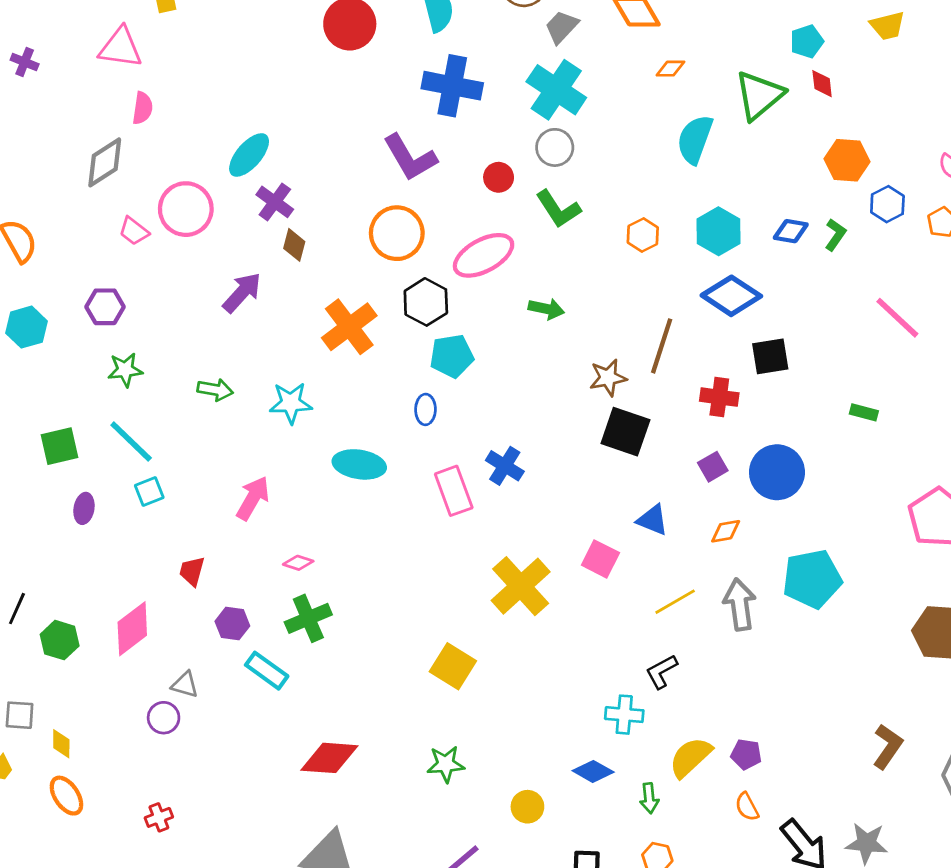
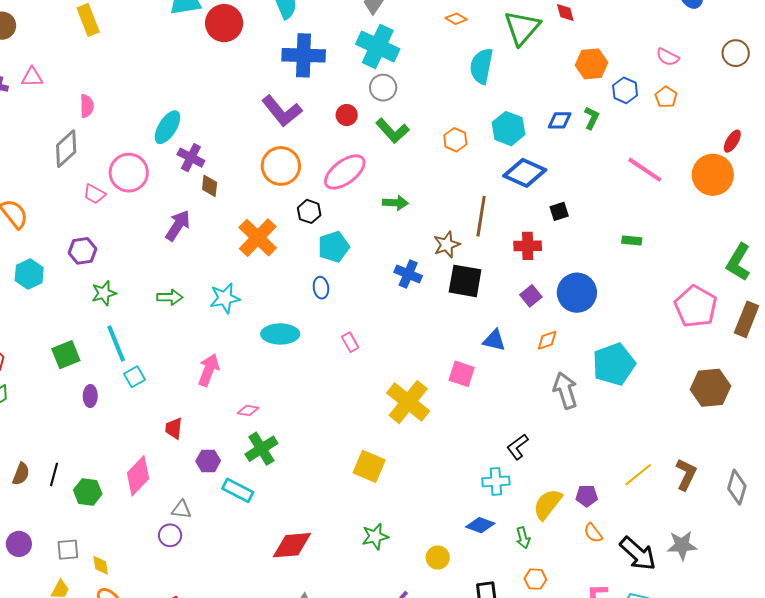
pink triangle: (121, 48) -> (32, 77), moved, size x0.7
orange diamond: (670, 69) -> (456, 19), turned 40
black hexagon: (426, 302) -> (309, 211), size x0.7
black square: (770, 356) -> (559, 211), size x0.7
cyan line: (131, 442) -> (116, 343), turned 33
blue cross: (505, 466) -> (408, 274), moved
pink rectangle: (454, 491) -> (350, 342), size x0.6
yellow line: (675, 602) -> (638, 475), moved

